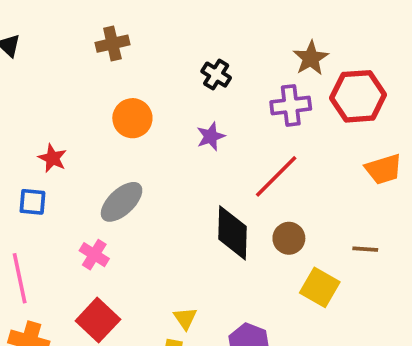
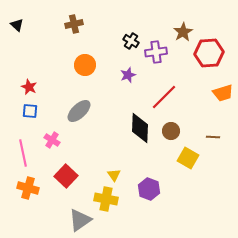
purple cross: (291, 105) -> (156, 52), moved
red star: (52, 158) -> (29, 87), moved
pink cross: (94, 255) -> (52, 140), moved

